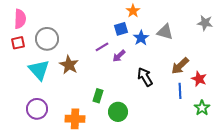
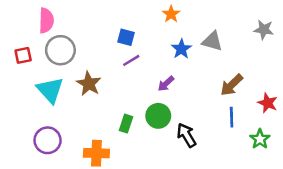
pink semicircle: (20, 19) -> (46, 21), moved
blue square: (121, 29) -> (126, 37), moved, turned 32
purple arrow: (119, 56) -> (166, 84), moved
black arrow: (145, 77) -> (187, 135), moved
red star: (199, 79) -> (268, 103), moved
green circle: (118, 112) -> (158, 116), moved

